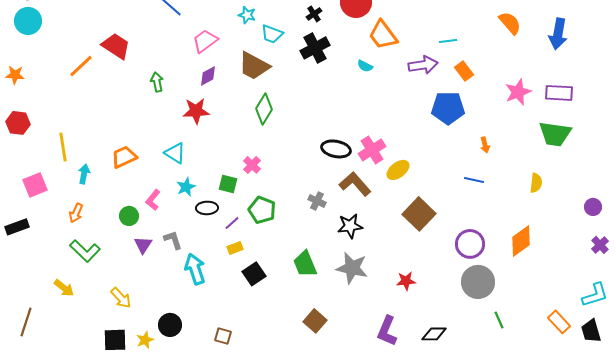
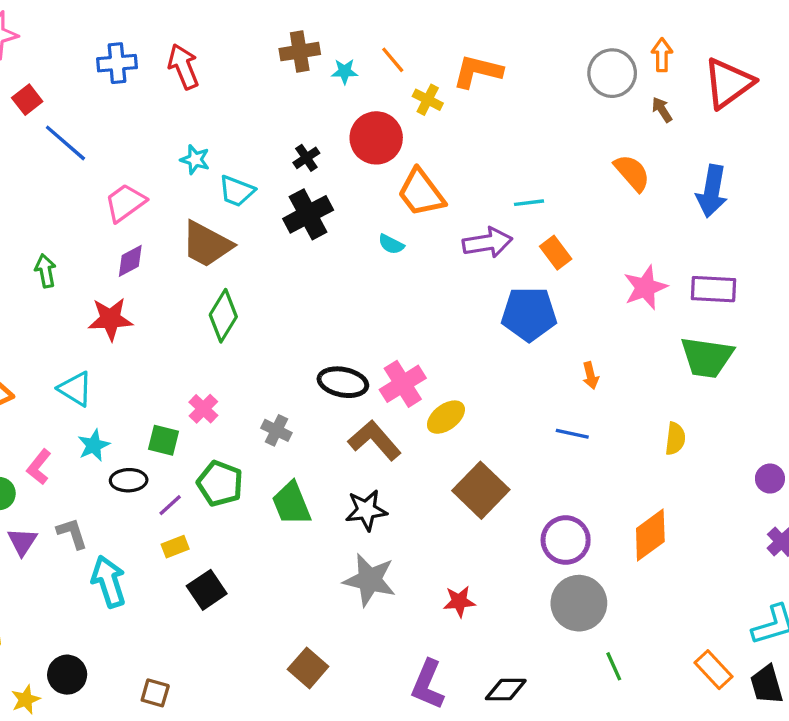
gray cross: (317, 201) -> (276, 430), moved
green trapezoid: (305, 264) -> (291, 503), moved

